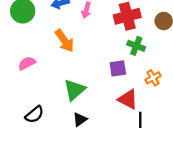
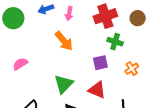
orange arrow: (65, 41) -> (64, 41), moved
red triangle: (128, 99) -> (97, 90), moved

